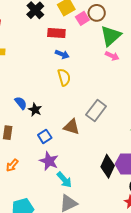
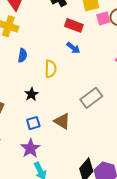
yellow semicircle: (64, 77) -> (51, 69), moved
blue semicircle: (21, 103) -> (22, 55), moved, turned 32
gray rectangle: (96, 110) -> (91, 98), moved

